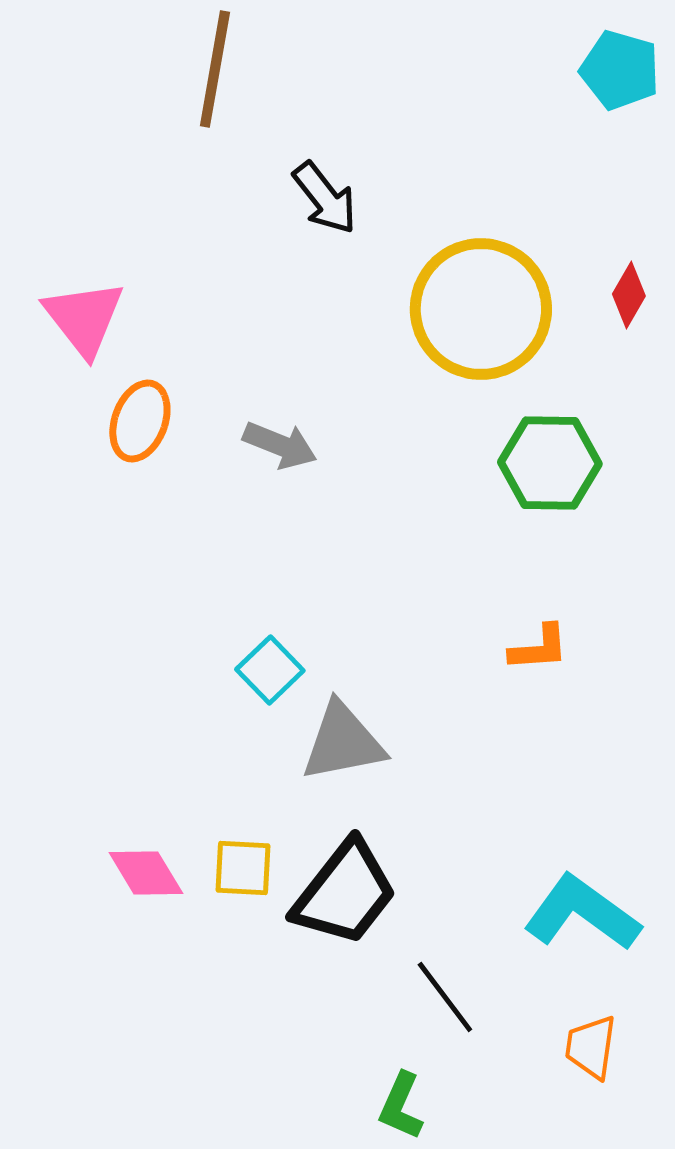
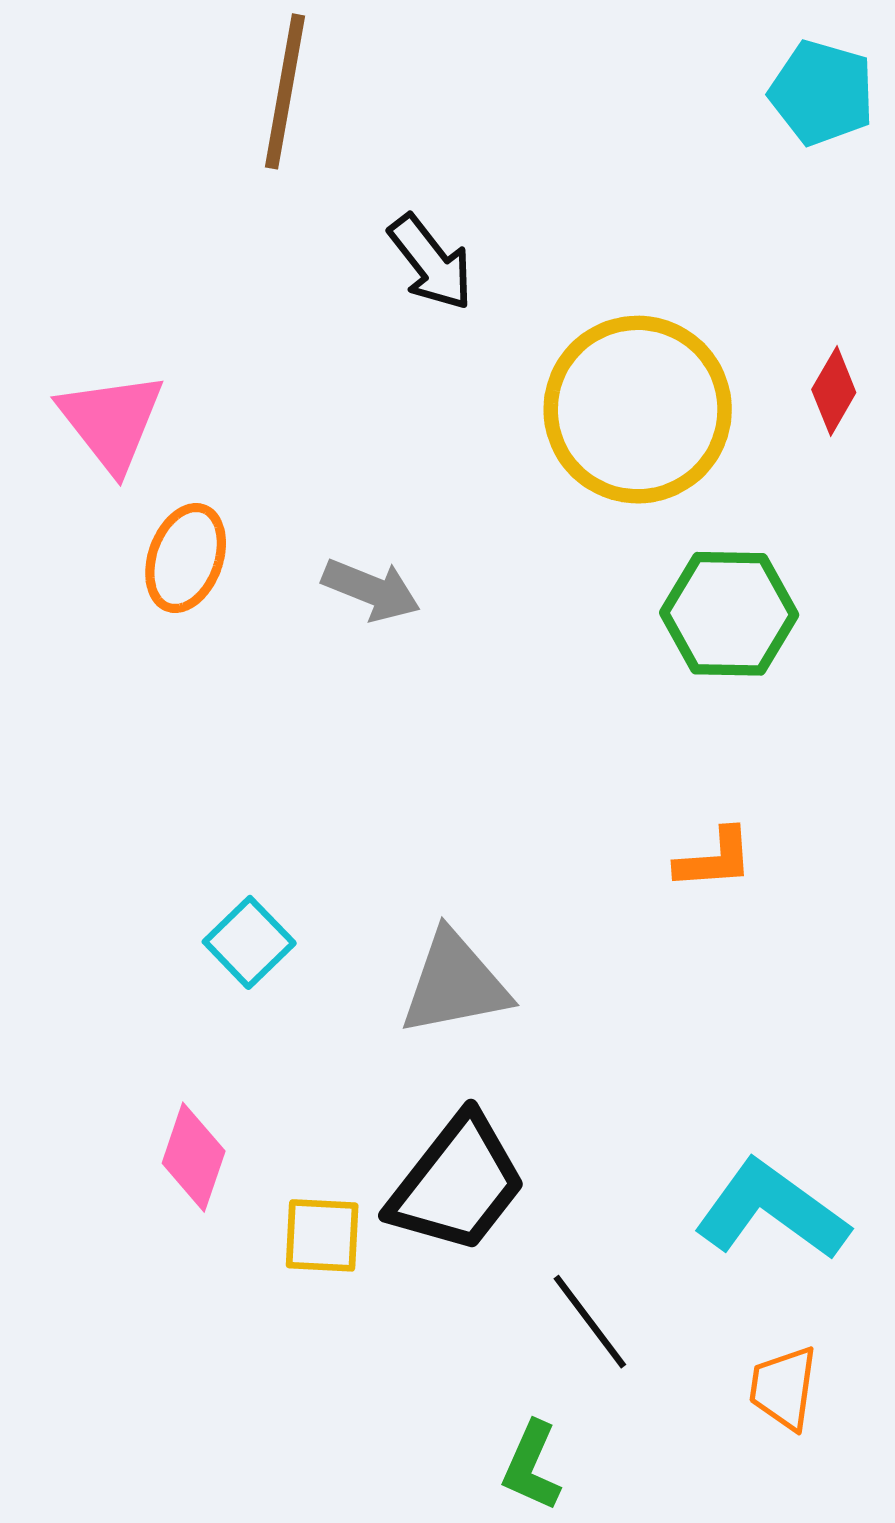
cyan square: (270, 670) -> (249, 942), moved
yellow square: (243, 868) -> (322, 1235), moved
pink diamond: (146, 873) -> (194, 1157), turned 50

